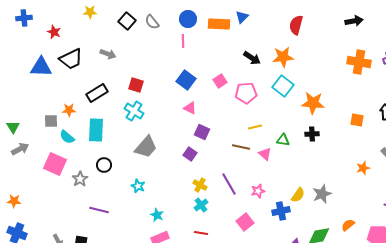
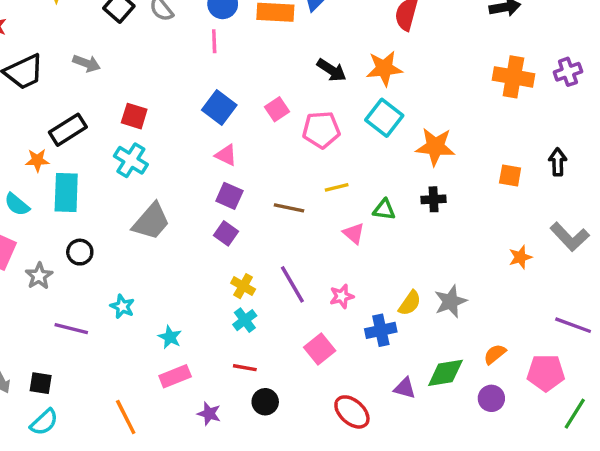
orange star: (69, 110) -> (37, 160), moved
purple square: (202, 132) -> (229, 196), moved
brown line: (241, 147) -> (289, 208), moved
cyan star: (138, 186) -> (122, 307), moved

